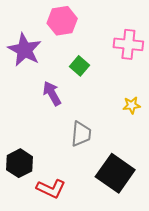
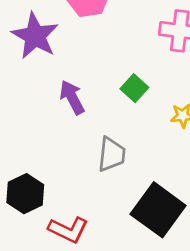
green square: (80, 66) -> (134, 88), moved

